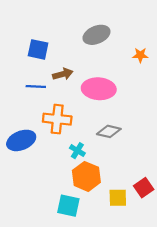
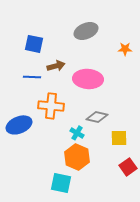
cyan cross: (77, 151) -> (77, 133), moved
yellow square: (118, 198) -> (119, 138), moved

